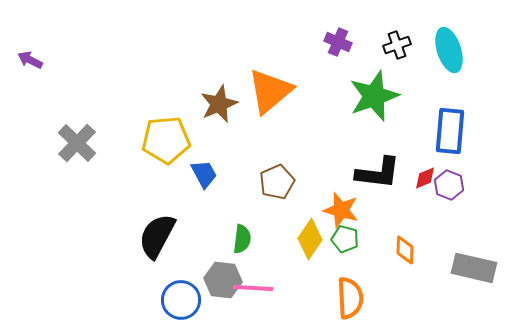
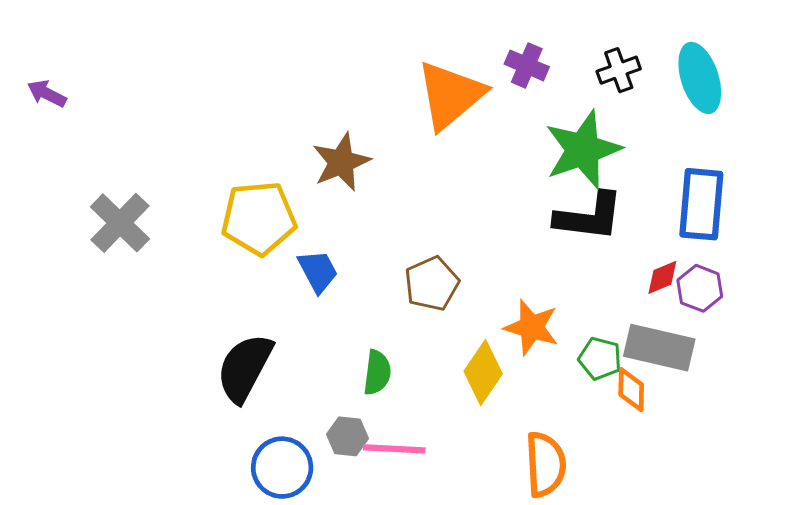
orange triangle: (270, 91) -> (450, 95), moved
black L-shape: (378, 173) -> (589, 217), moved
green pentagon: (345, 239) -> (600, 358), moved
gray rectangle: (474, 268) -> (659, 348), moved
gray hexagon: (223, 280) -> (348, 436), size x0.7

